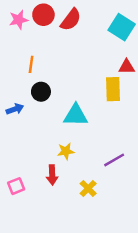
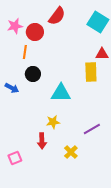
red circle: (43, 15) -> (35, 32), moved
pink star: (19, 20) -> (15, 26), moved
blue arrow: (15, 109) -> (12, 88), turned 48
pink square: (16, 186) -> (15, 158), moved

